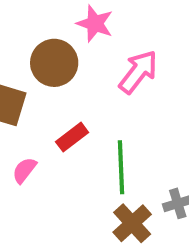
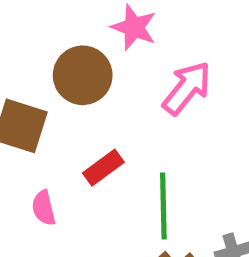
pink semicircle: (24, 170) -> (44, 208), turned -52

